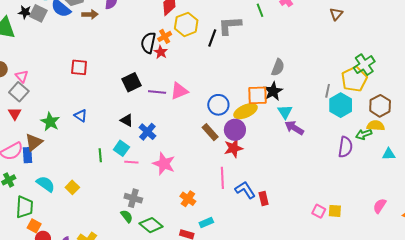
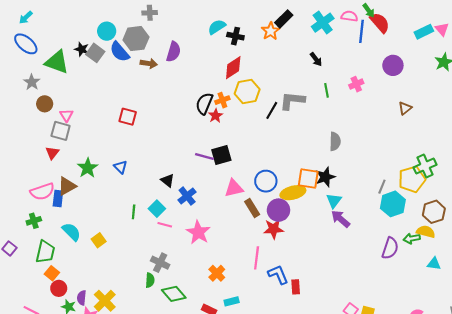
gray semicircle: (278, 67) -> (335, 141), moved, turned -30
black square: (132, 82) -> (221, 155), moved
pink triangle: (179, 91) -> (234, 188), moved
gray square: (19, 92) -> (61, 131), turned -36
green semicircle: (127, 216) -> (150, 280), turned 32

